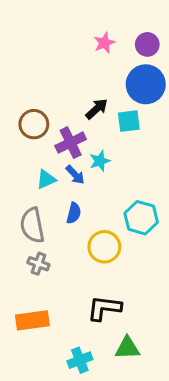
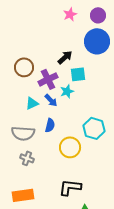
cyan square: (129, 121) -> (78, 74), moved
gray semicircle: (32, 225) -> (23, 133), turned -75

